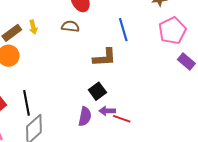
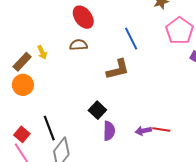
black square: (97, 91) -> (97, 110), moved
purple arrow: (107, 111) -> (143, 131), moved
red line: (122, 119) -> (161, 130), moved

